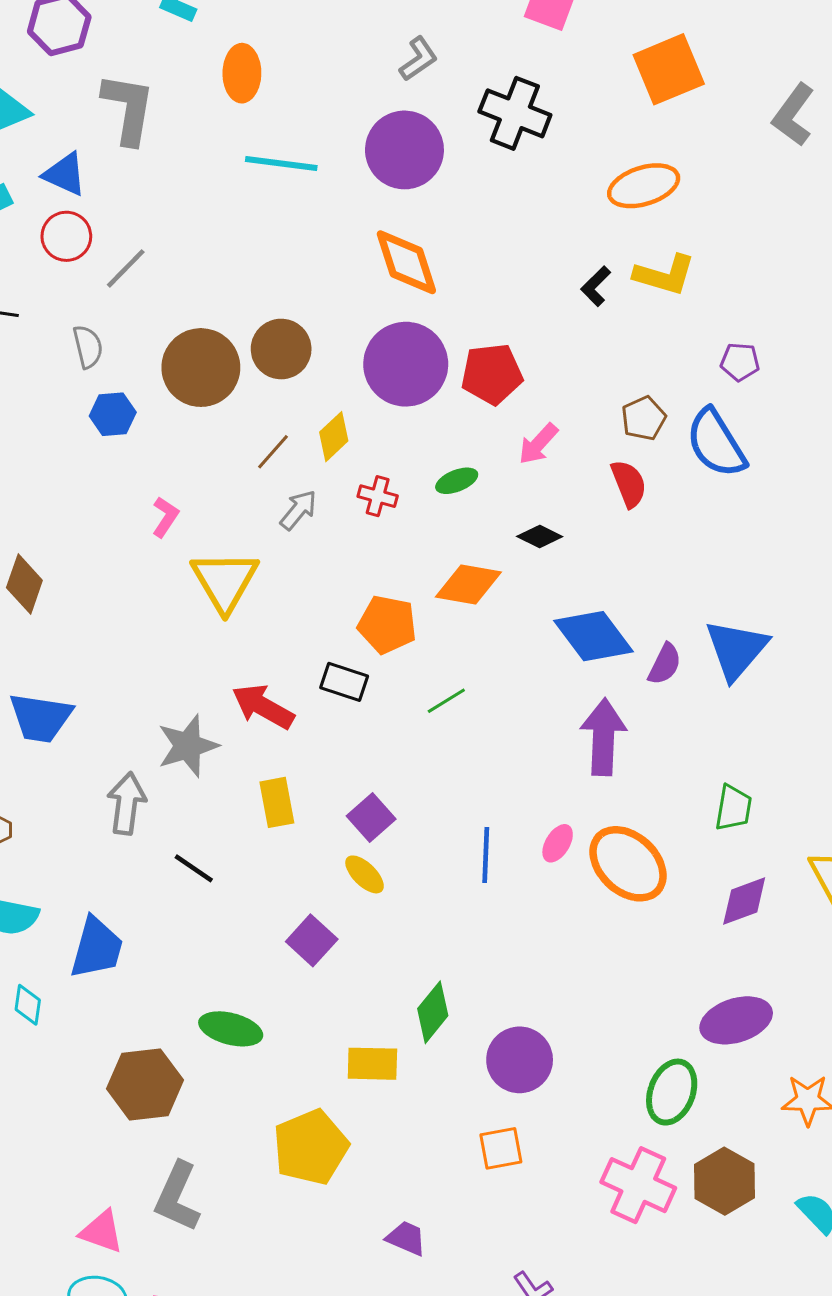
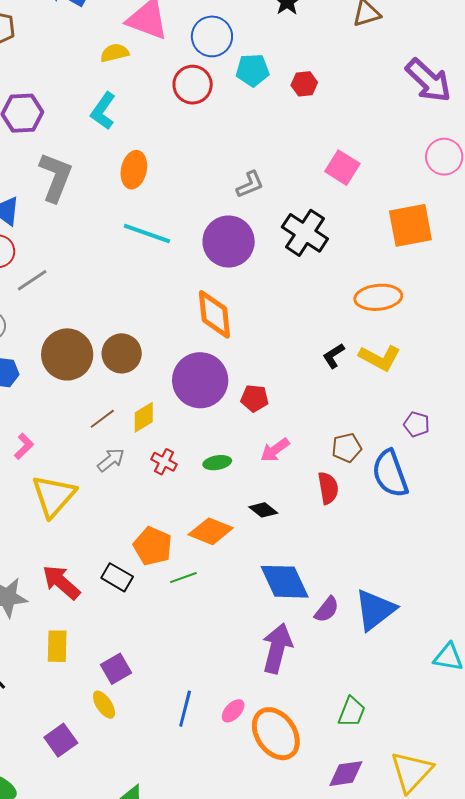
red pentagon: (492, 374) -> (255, 398), size x0.7
green line: (446, 701) -> (183, 578), moved

